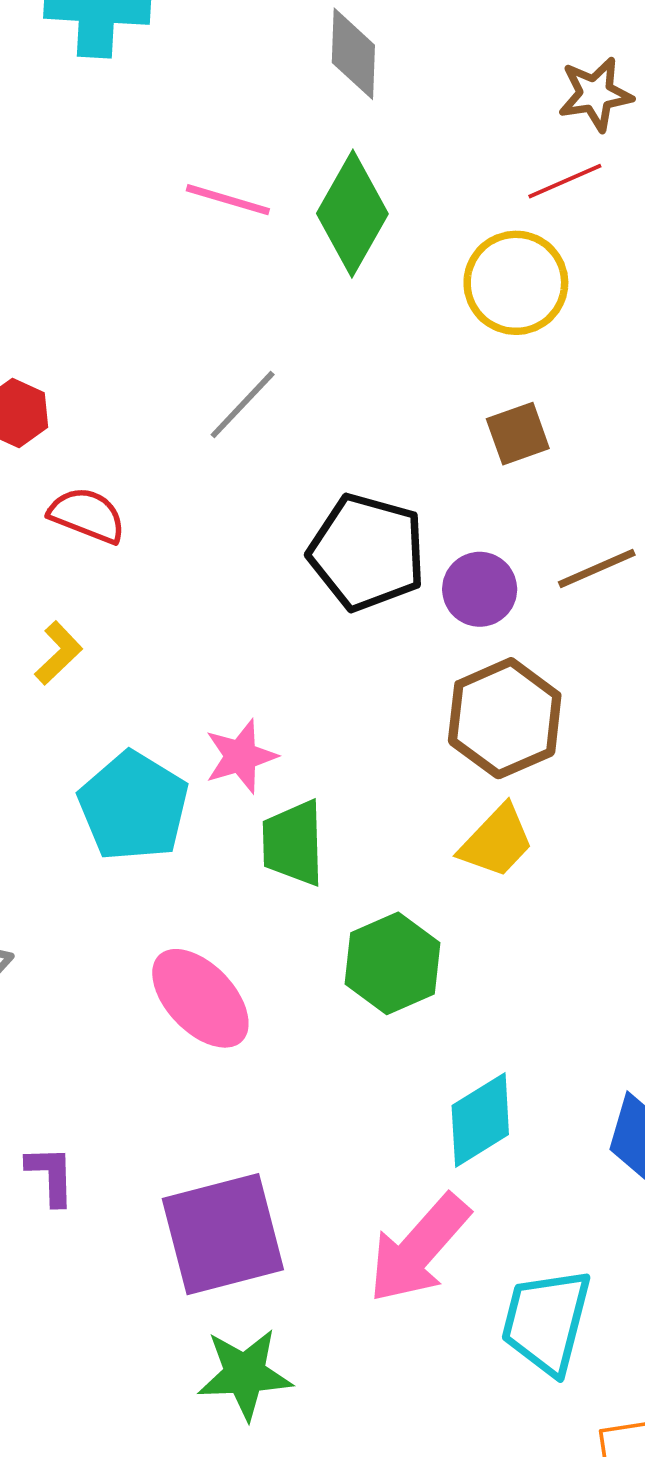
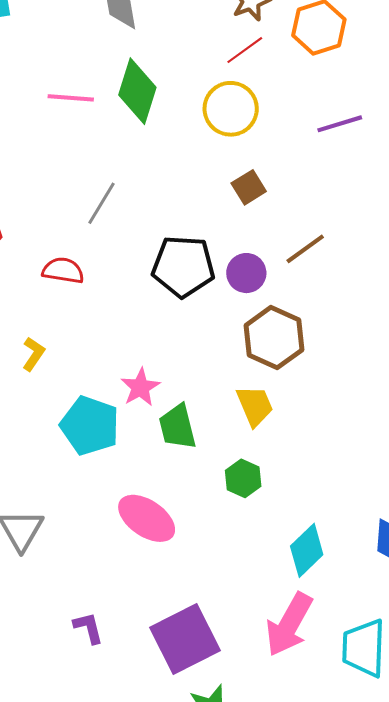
red semicircle: (87, 515) -> (63, 271), moved
yellow trapezoid: (497, 841) -> (255, 406), moved, turned -54
green hexagon: (393, 963) -> (243, 478), size x0.7

